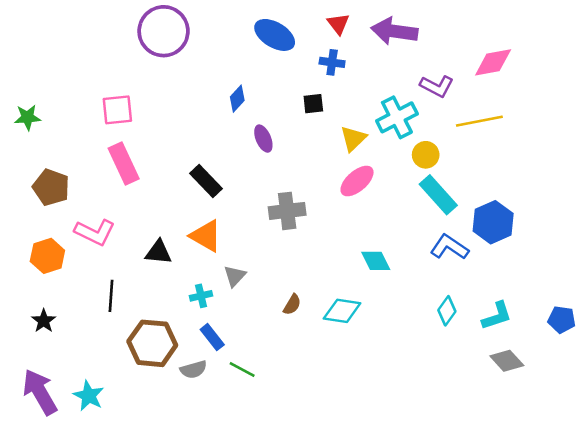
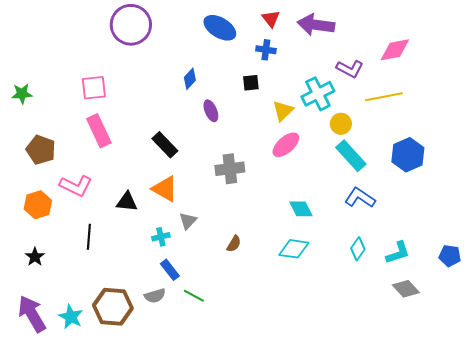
blue hexagon: (493, 222) -> (408, 155), moved
cyan diamond: (342, 311) -> (294, 249), moved
brown hexagon: (152, 343) -> (113, 307), moved

